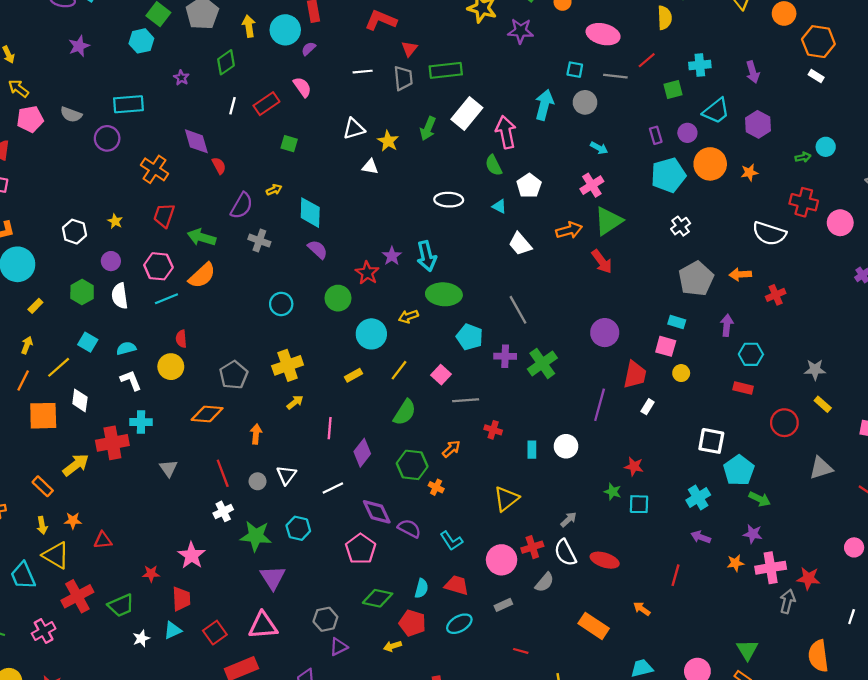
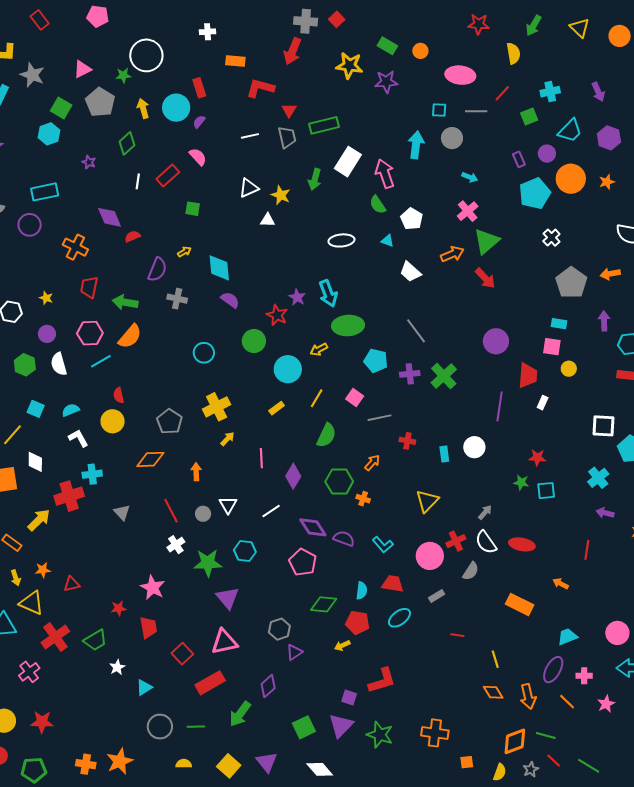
red semicircle: (219, 166) -> (132, 236), turned -77
cyan triangle: (173, 630) -> (144, 687), moved

